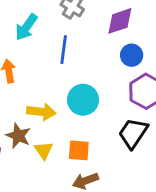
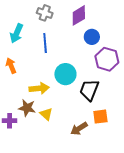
black trapezoid: (133, 133) -> (89, 90), moved
orange square: (79, 150) -> (100, 117), moved

